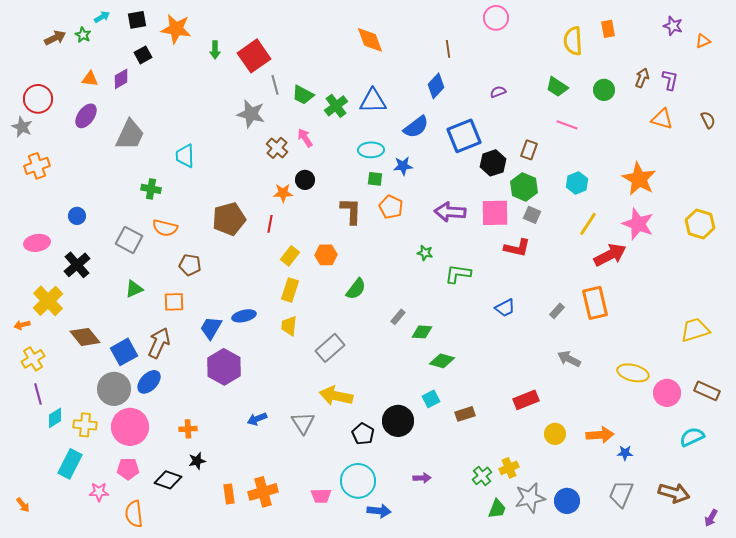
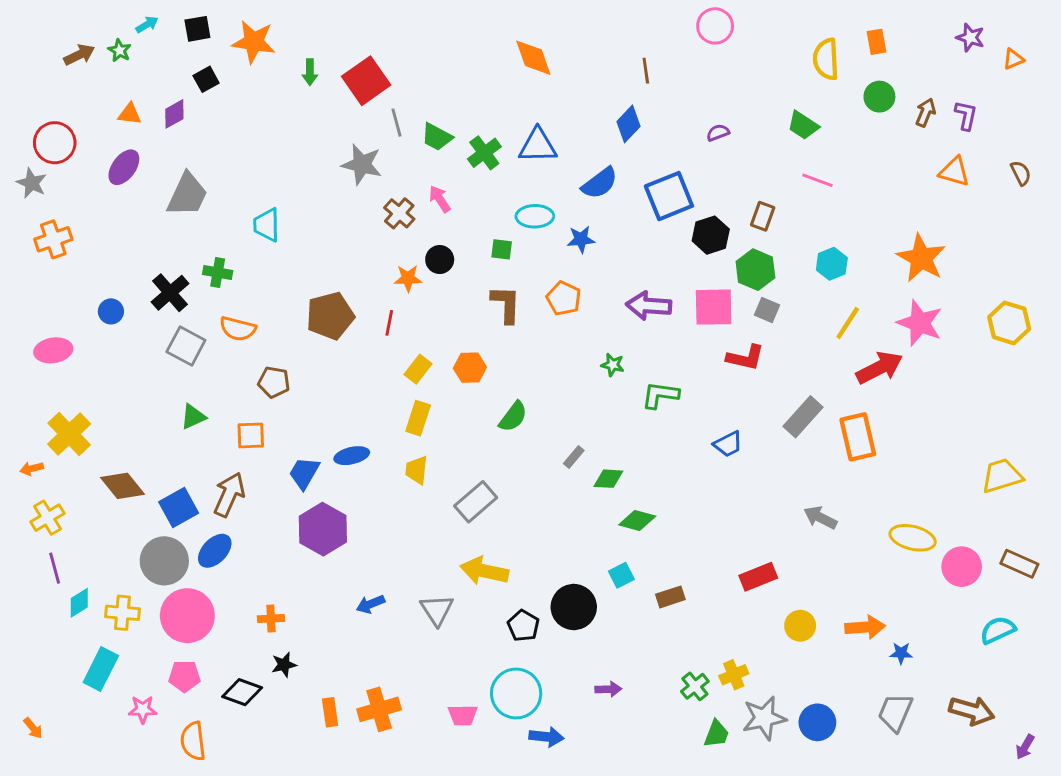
green circle: (604, 90) -> (879, 97), moved
green square: (375, 179) -> (502, 249), moved
black cross: (77, 265) -> (170, 293), moved
gray rectangle: (557, 311) -> (803, 417), moved, size x1.8

